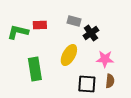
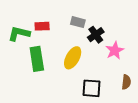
pink star: (105, 59) -> (115, 50), moved, turned -30
green rectangle: (35, 69) -> (37, 59), moved
brown semicircle: (110, 81) -> (126, 82), moved

